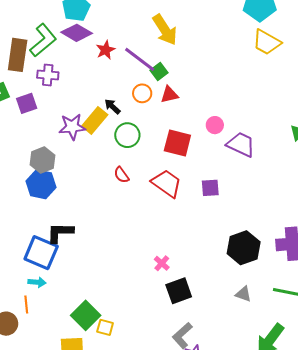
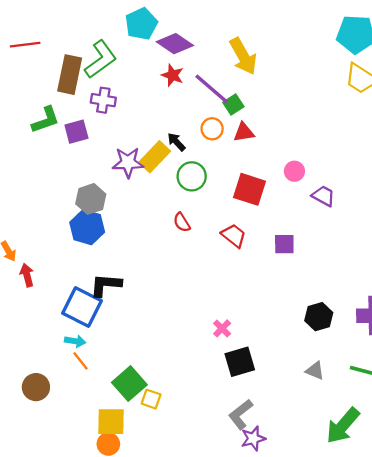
purple diamond: (77, 33) -> (175, 44), moved
red star: (106, 50) -> (173, 75), turned -30
purple trapezoid: (241, 144) -> (323, 196), size x0.7
red trapezoid: (167, 183) -> (234, 236), size x0.7
black hexagon: (244, 248) -> (319, 317), size x0.7
orange line: (26, 304) -> (81, 361), moved, turned -36

